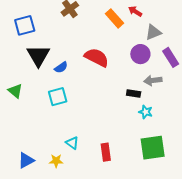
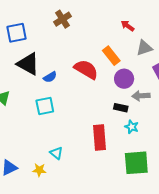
orange rectangle: (114, 18) -> (111, 56), moved
purple circle: (140, 54) -> (124, 79), moved
black triangle: (38, 56) -> (28, 64), turned -35
red rectangle: (106, 152) -> (100, 137), moved, size x1.4

